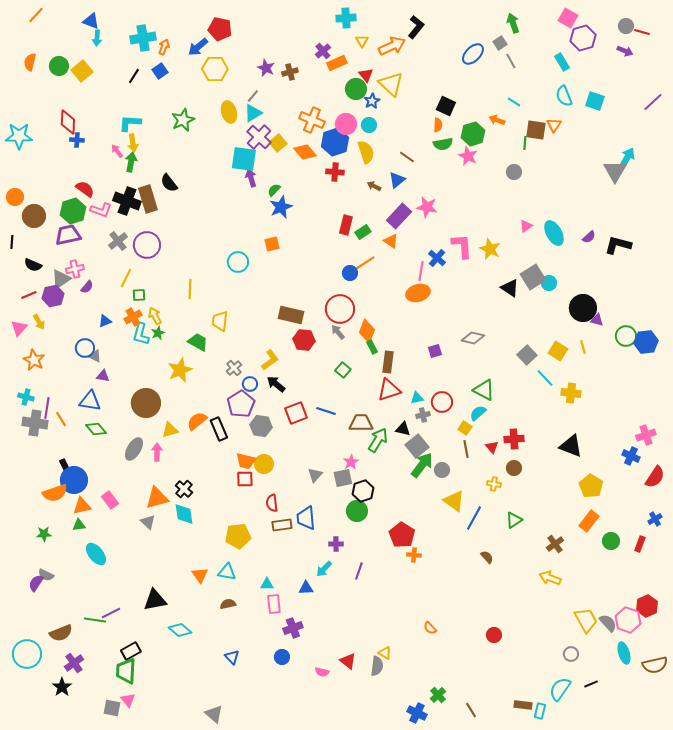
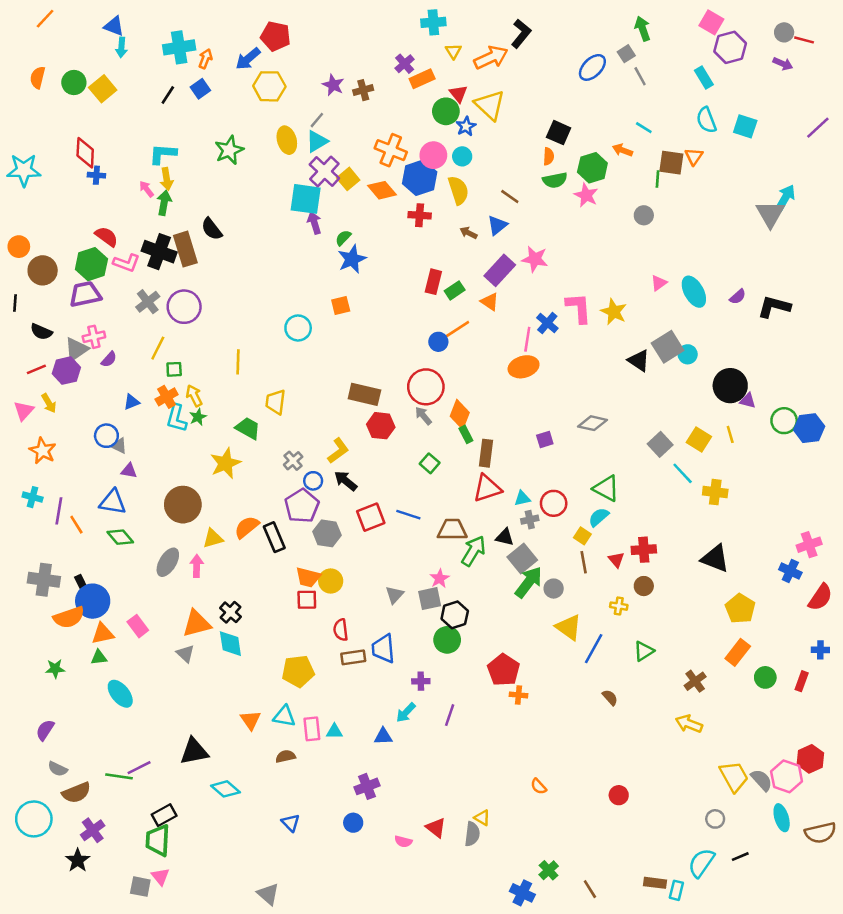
gray cross: (35, 423) -> (44, 580), moved
blue cross: (655, 519) -> (820, 650), turned 32
gray semicircle: (46, 575) -> (58, 769), moved
pink rectangle: (274, 604) -> (312, 729), moved

